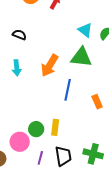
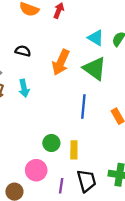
green triangle: (81, 57) -> (95, 69), turned 35
orange arrow: (50, 65) -> (61, 62), moved
green circle: (36, 129) -> (51, 143), moved

